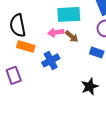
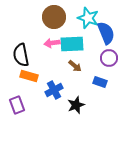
pink arrow: (56, 32) -> (52, 43), moved
black star: (90, 86) -> (76, 105), moved

